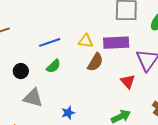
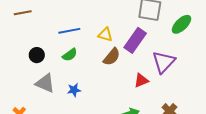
purple rectangle: (116, 43) -> (135, 40), turned -60
red triangle: (128, 81) -> (141, 80), turned 42
blue star: (68, 113) -> (74, 90), moved

